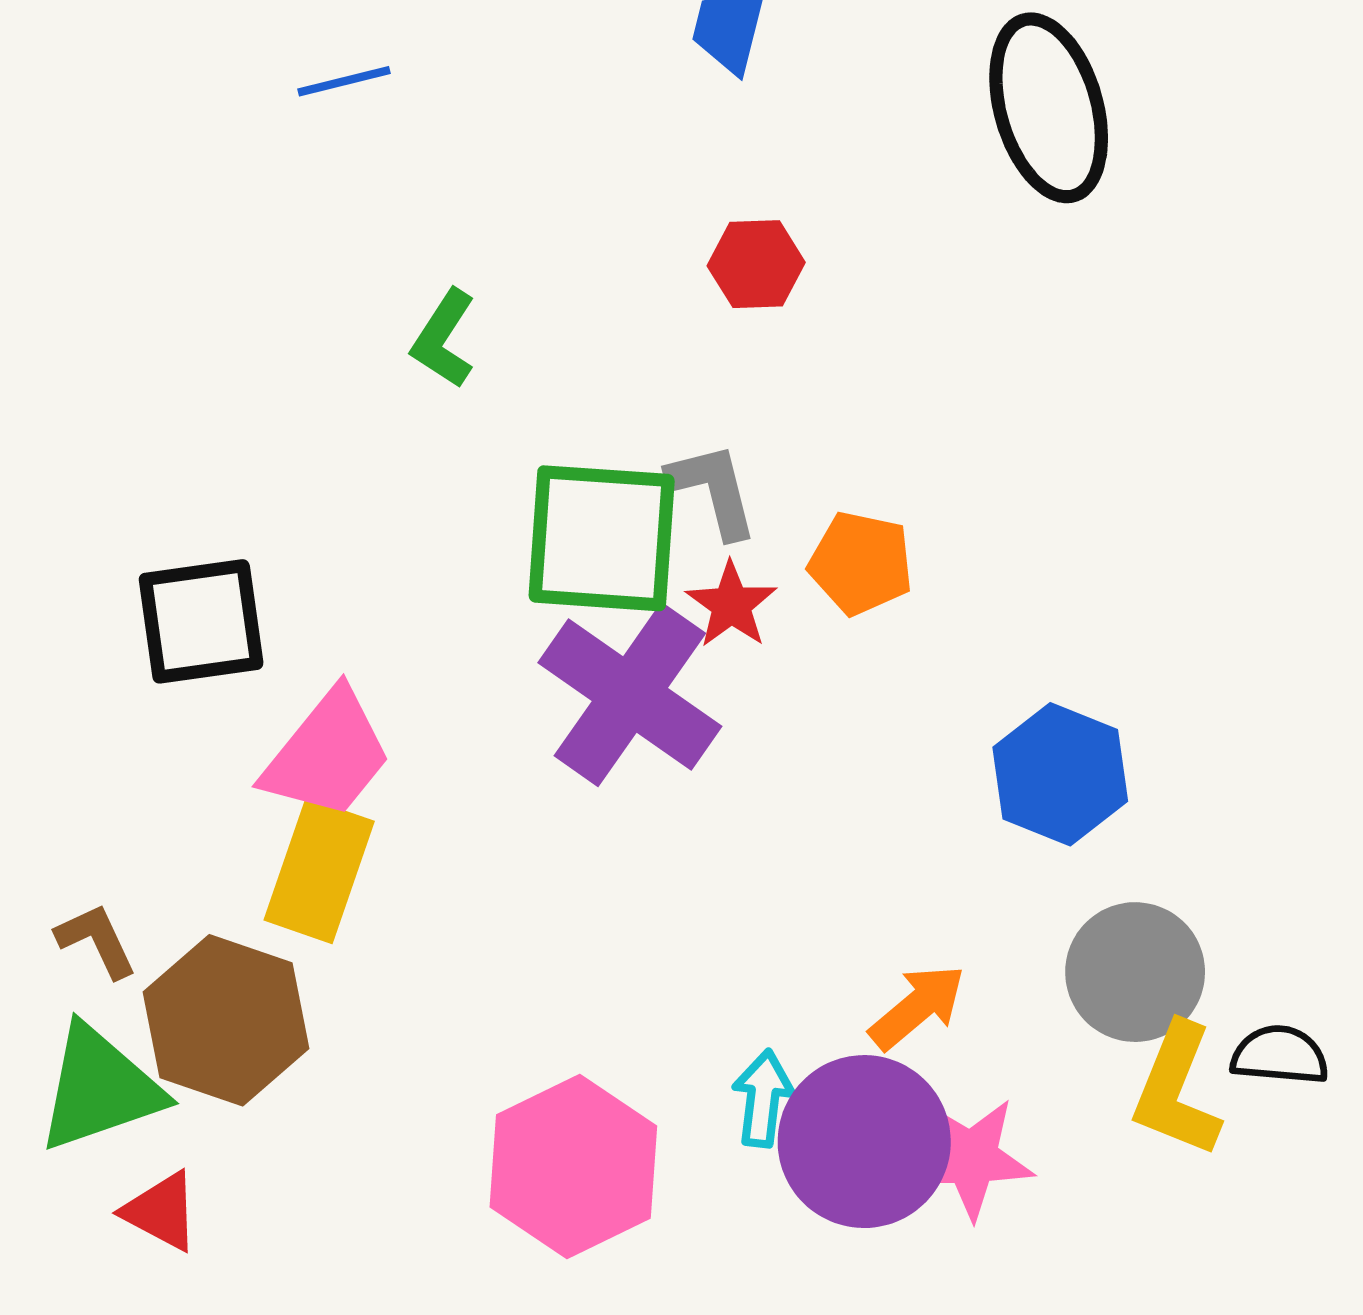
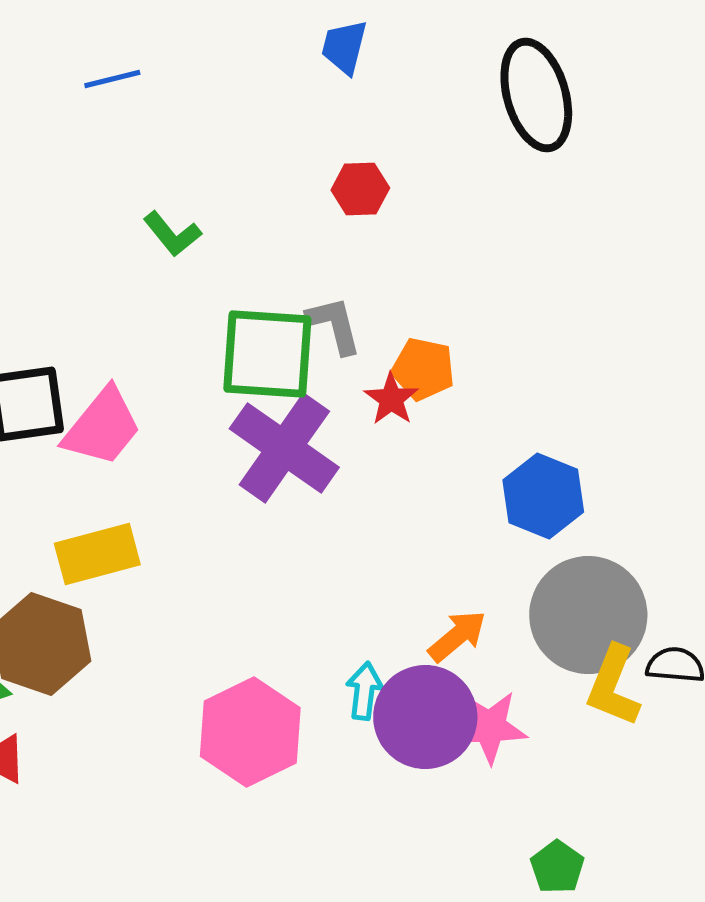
green L-shape: (444, 339) -> (172, 234), turned -72
red star: (731, 605) -> (391, 399), moved
pink trapezoid: (327, 754) -> (102, 427), moved
yellow rectangle: (319, 871) -> (97, 554), turned 56
gray circle: (1135, 972) -> (588, 615), size x1.4

